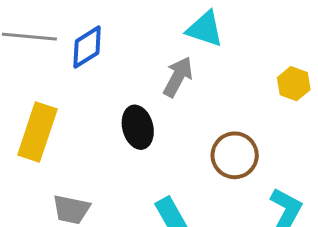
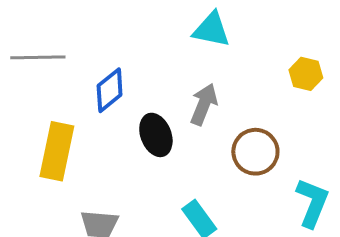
blue diamond: (87, 47) -> (110, 90), moved
gray arrow: (178, 77) -> (204, 104), moved

